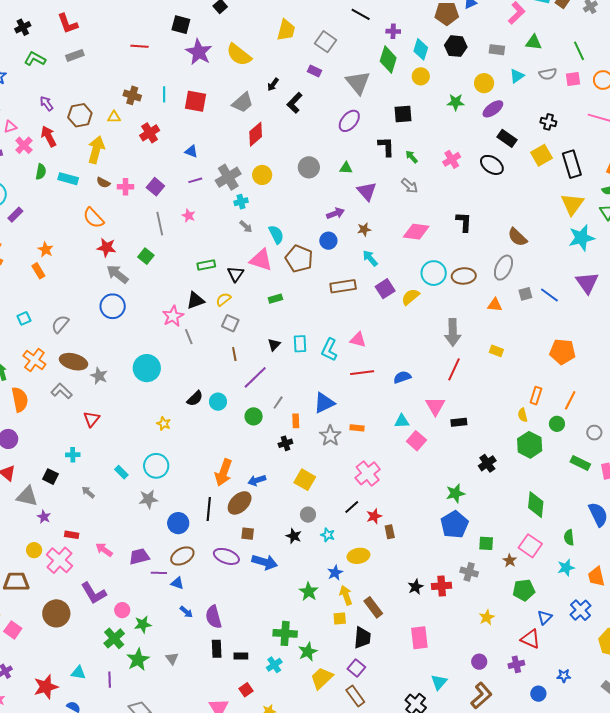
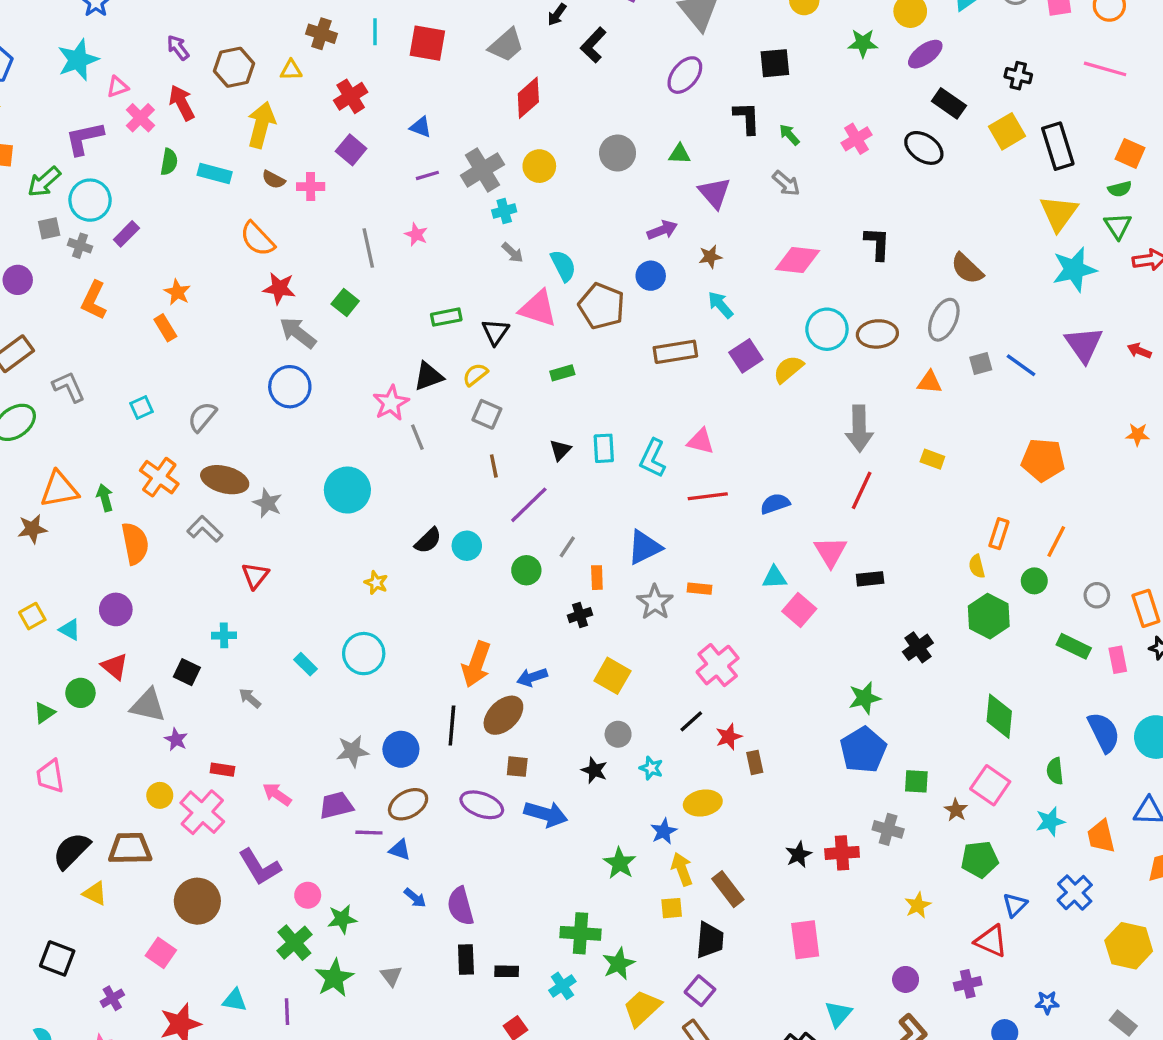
purple square: (155, 187) -> (351, 150), moved
gray star: (148, 499) -> (352, 751), moved
pink square: (13, 630) -> (161, 953), moved

